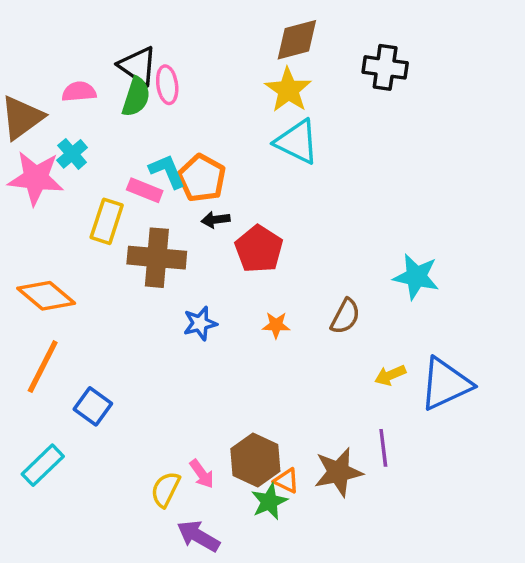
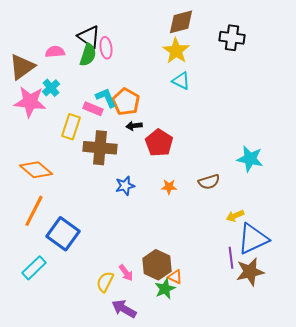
cyan triangle: (297, 142) -> (181, 81), size x0.7
brown semicircle: (345, 316) -> (209, 182), turned 45
blue triangle: (446, 384) -> (253, 239), moved
blue square: (93, 406) -> (63, 234), size x1.5
brown star: (338, 472) -> (250, 272), moved

